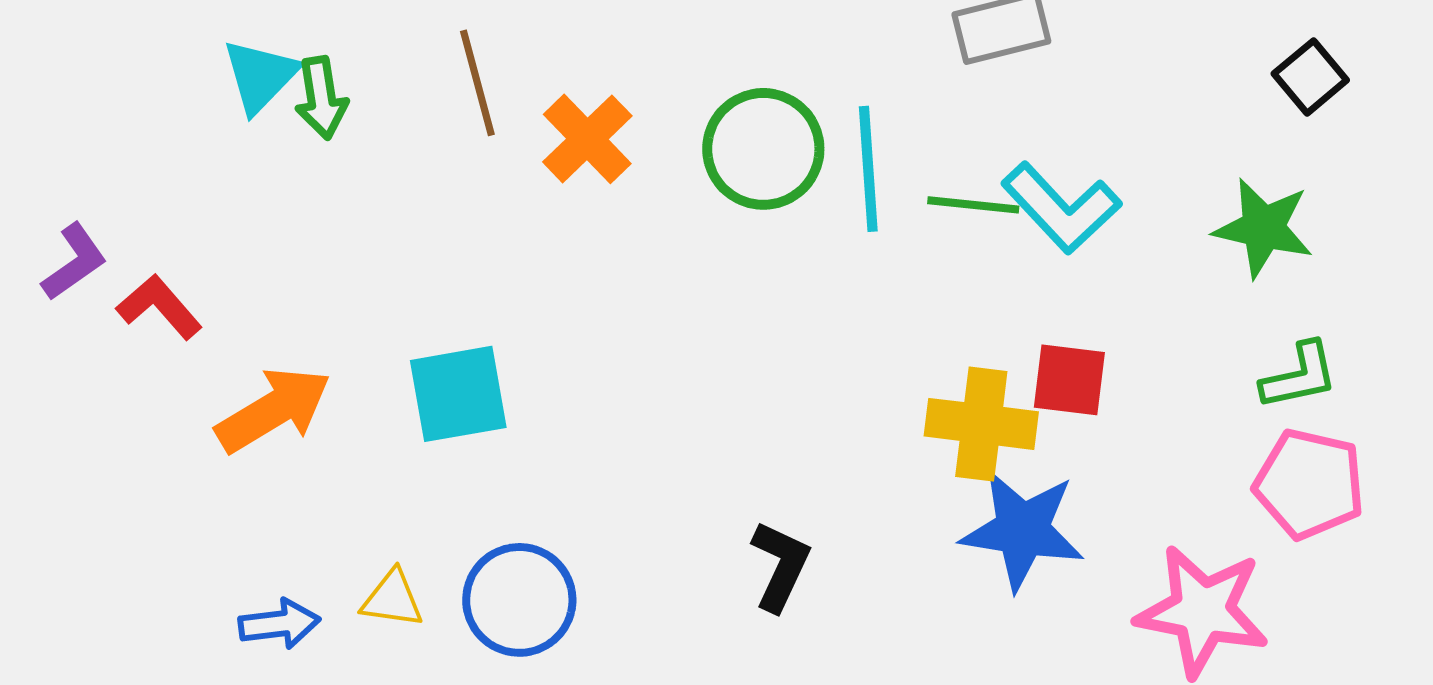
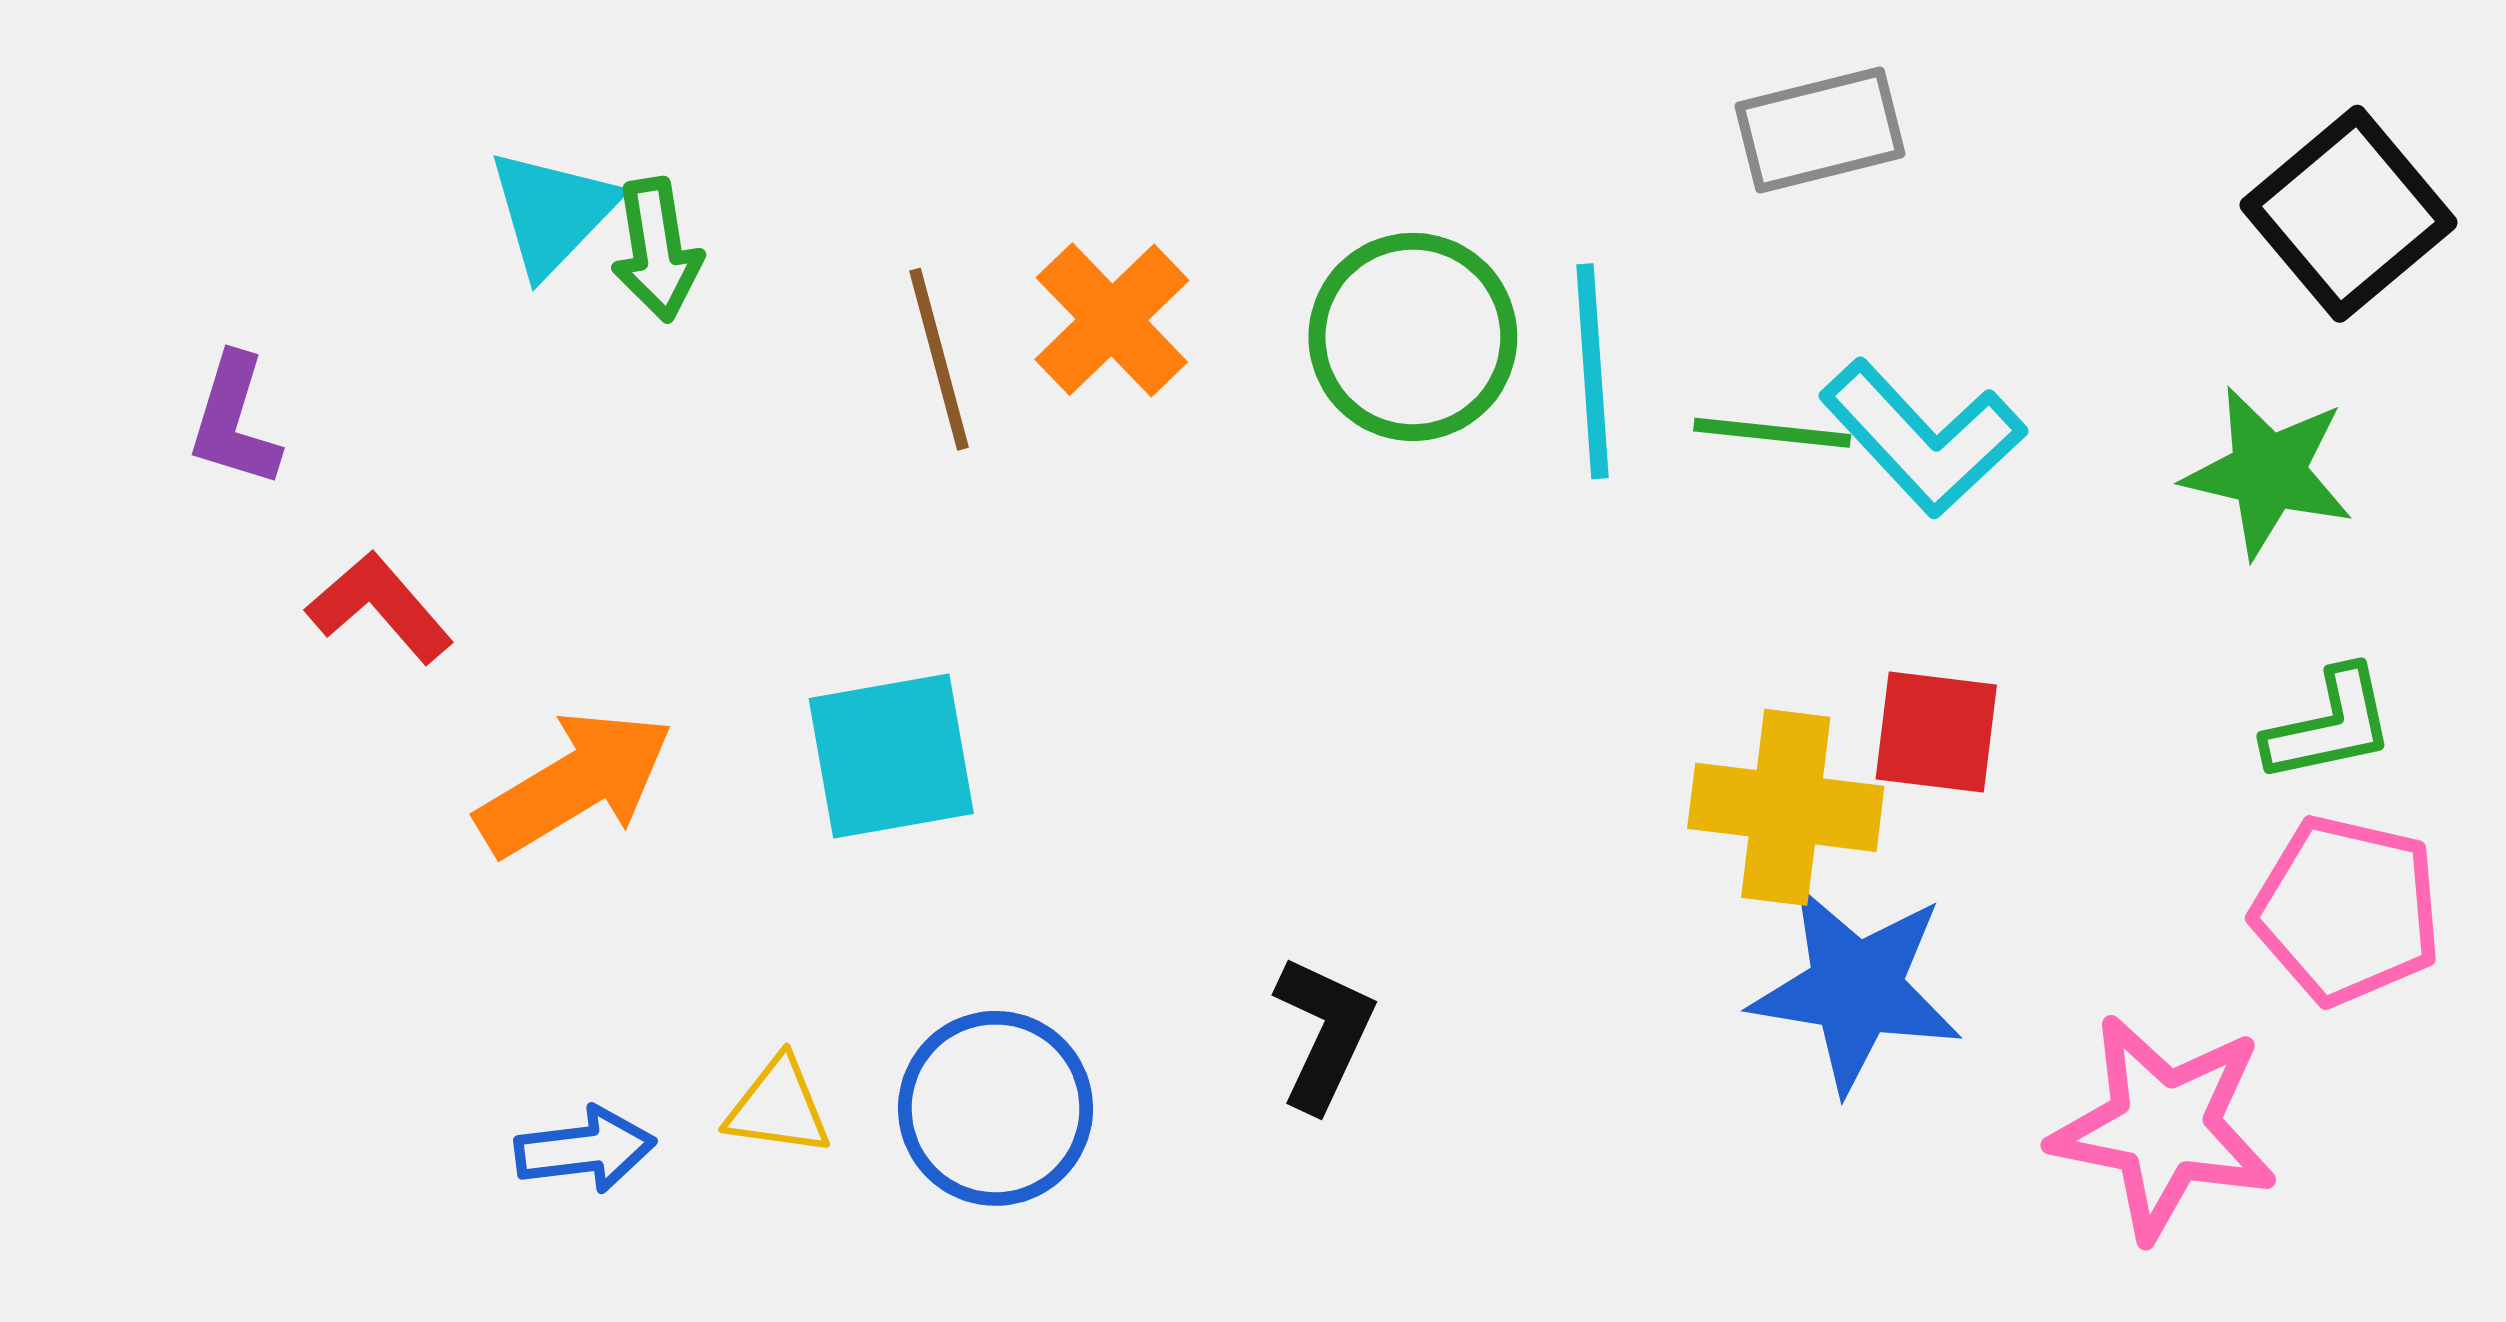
black square: (1310, 77) -> (2349, 214), size x1.6
brown line: (477, 83) -> (939, 359), moved
purple L-shape: (74, 262) -> (234, 421), moved, turned 142
black L-shape: (780, 566) -> (1324, 1033), moved

